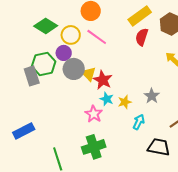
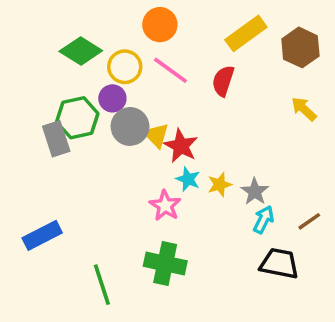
red semicircle: (142, 37) -> (223, 81), moved
gray star: (152, 96) -> (255, 191), moved
cyan arrow: (139, 122) -> (264, 220), moved
green cross: (94, 147) -> (165, 264), turned 30

